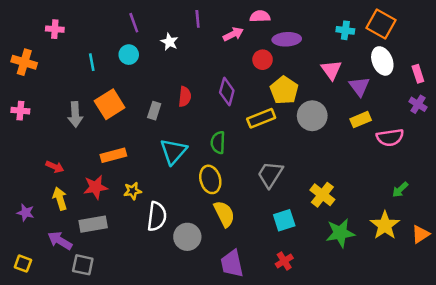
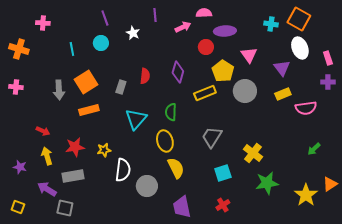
pink triangle: (331, 70) -> (249, 55), moved
purple cross: (418, 104) -> (328, 82), turned -32
orange rectangle: (113, 155) -> (89, 110), moved
yellow star: (385, 225) -> (306, 195), moved

